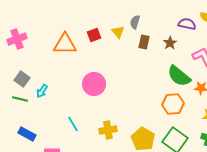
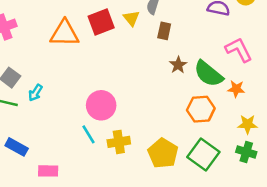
red square: (94, 35) -> (101, 22), size x1.5
brown star: (170, 43) -> (178, 65), moved
pink circle: (94, 84) -> (101, 105), moved
cyan line: (73, 124) -> (89, 134), moved

